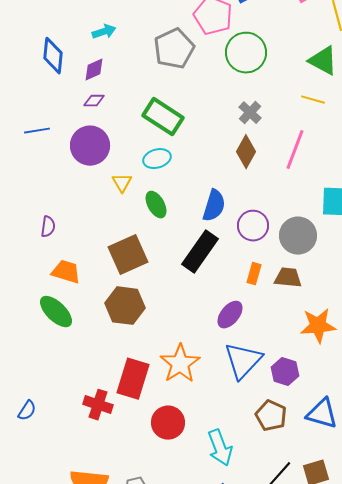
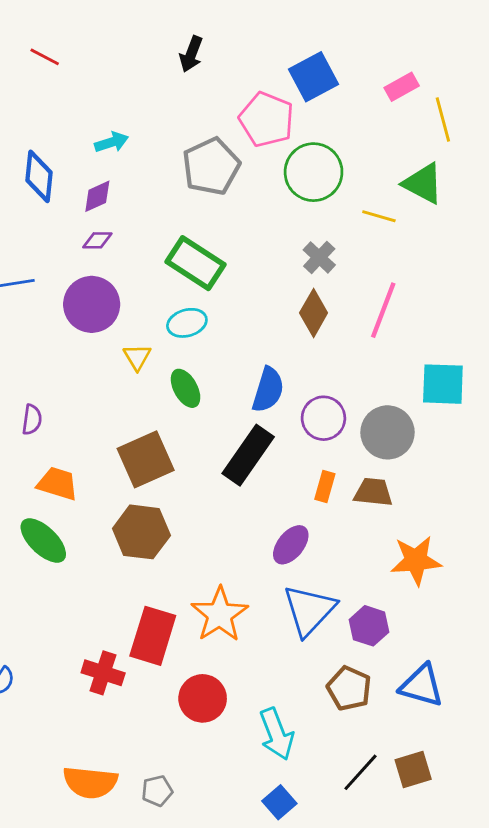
yellow line: (313, 100) -> (379, 216), moved

